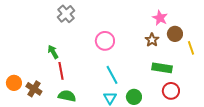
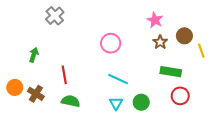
gray cross: (66, 14) -> (55, 16), moved
pink star: (160, 18) -> (155, 20), moved
green arrow: (53, 52) -> (34, 55), moved, turned 48
cyan line: (112, 75) -> (118, 79), turned -36

